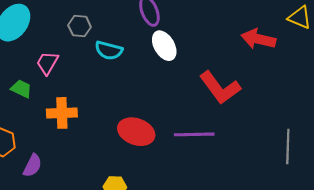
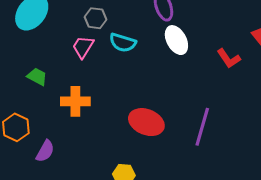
pink trapezoid: (47, 63) -> (83, 47), moved
red L-shape: (220, 88) -> (229, 58), moved, size x0.6
purple line: (194, 134) -> (202, 127), turned -75

